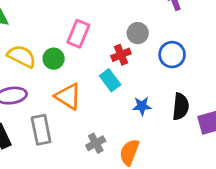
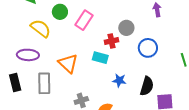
green circle: (54, 59) -> (60, 12), moved
cyan rectangle: (110, 80) -> (100, 58), turned -49

